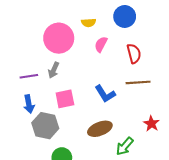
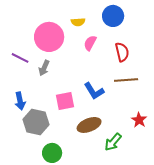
purple line: (29, 76) -> (20, 58), moved, turned 36
pink square: (65, 99) -> (65, 101), moved

